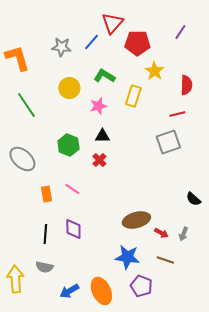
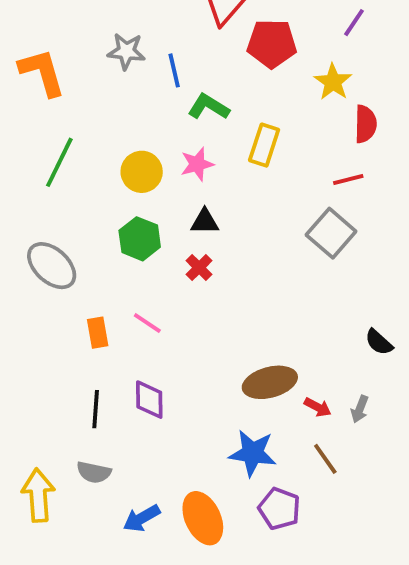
blue line: (91, 42) -> (174, 70), moved, turned -54
yellow star: (154, 71) -> (333, 82), moved
yellow circle: (69, 88) -> (142, 172), moved
green line: (26, 105) -> (59, 162), turned 60
gray square: (168, 142) -> (331, 233), turned -30
brown line: (165, 260) -> (325, 459), turned 36

